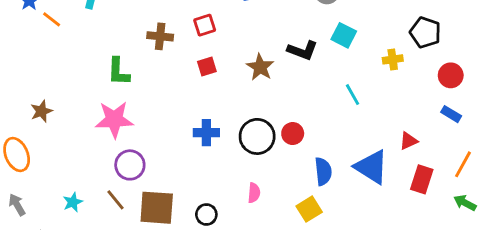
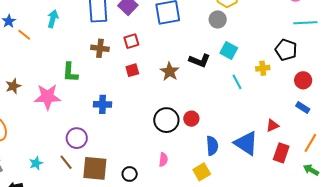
cyan line: (353, 95) -> (237, 82), moved
brown star: (41, 111) -> (13, 86), moved
pink star: (114, 120) -> (47, 97), moved
blue cross: (206, 133) -> (103, 104), moved

